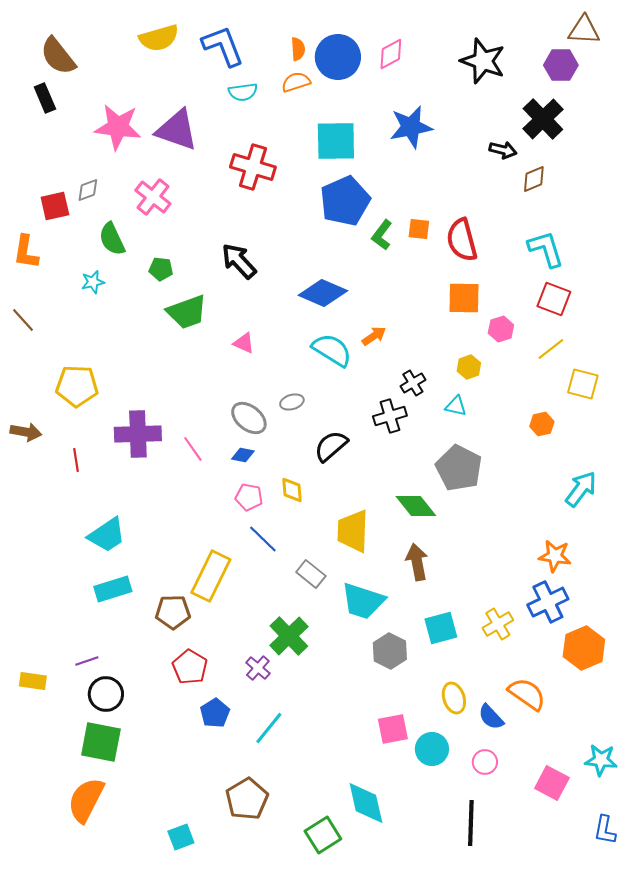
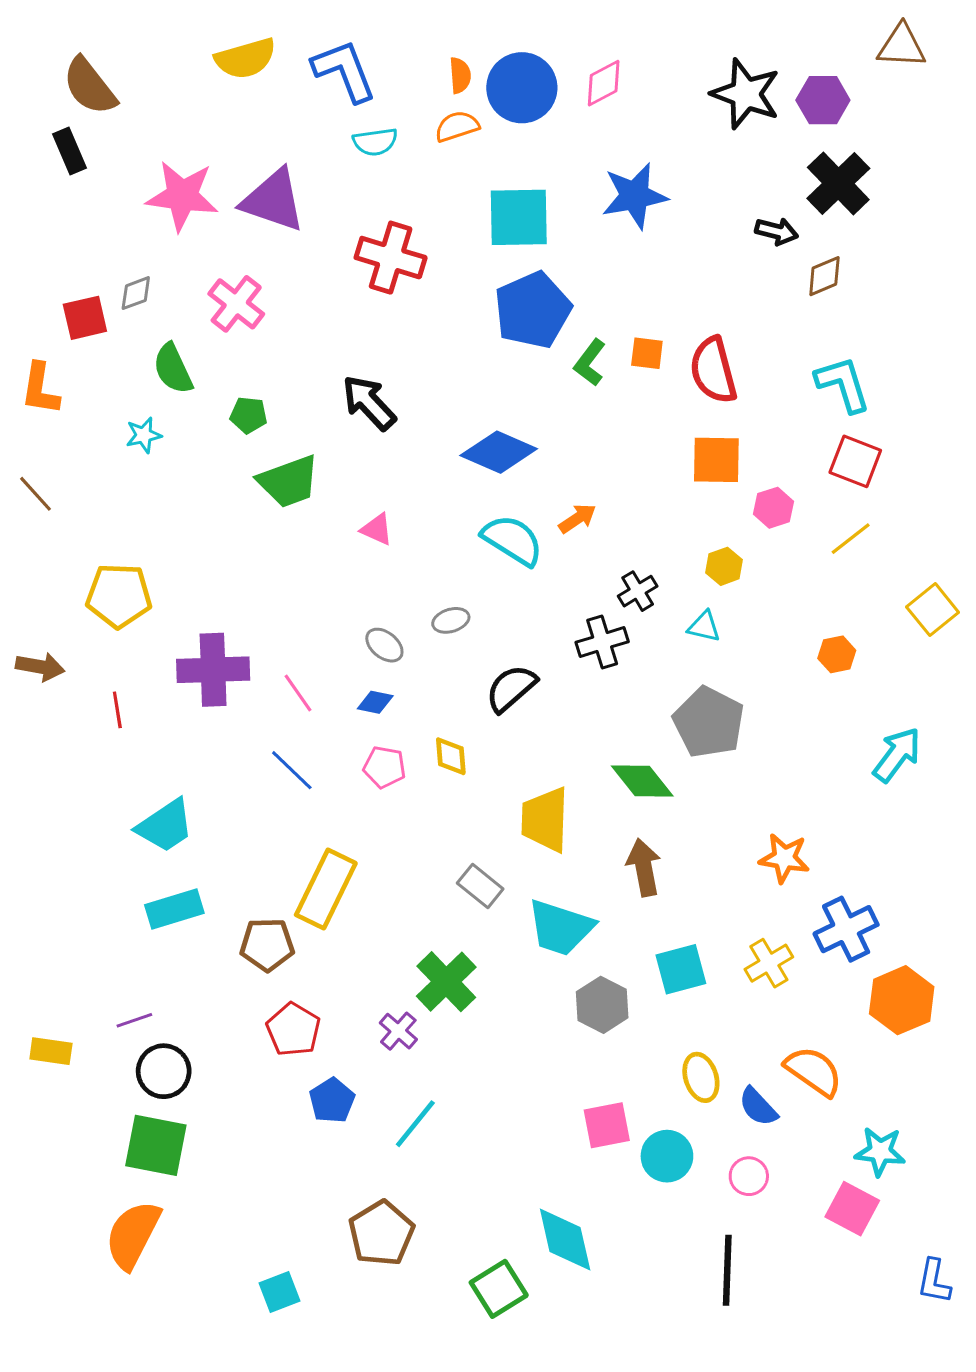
purple hexagon: (561, 65) -> (823, 100), moved
yellow square: (583, 384) -> (933, 610), moved, turned 36
gray ellipse: (249, 418) -> (384, 645), size x0.7
blue line: (263, 539) -> (292, 770), moved
orange star: (555, 556) -> (784, 858), moved
cyan star: (601, 760) -> (880, 1151), moved

